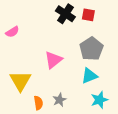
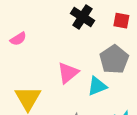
red square: (88, 15) -> (121, 21), moved
cyan triangle: (89, 76) -> (97, 86), moved

